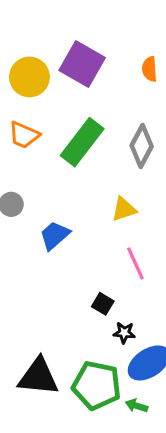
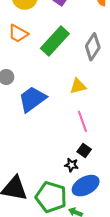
blue trapezoid: (55, 235) -> (32, 99), size x1.4
black square: (103, 304) -> (84, 150), moved

